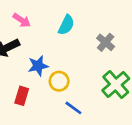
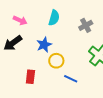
gray cross: (106, 42) -> (86, 25), turned 32
blue star: (38, 66) -> (44, 45), moved

